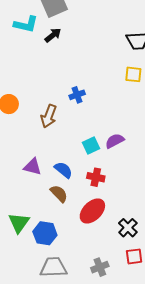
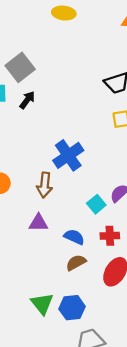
blue cross: (77, 95) -> (68, 155), size x1.8
purple triangle: (33, 167) -> (38, 223), moved
brown semicircle: (59, 194) -> (76, 263), turned -60

